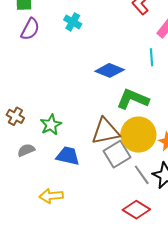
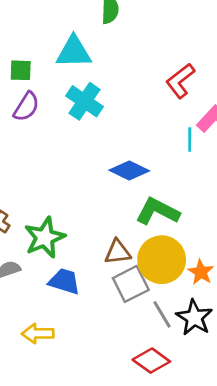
cyan cross: (73, 22) -> (85, 101), size x1.5
cyan line: (152, 57) -> (190, 139), moved
green star: (51, 125) -> (45, 238), size x1.4
brown triangle: (106, 131) -> (118, 252), size x0.7

